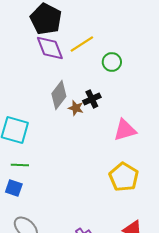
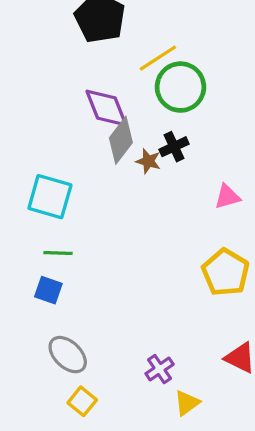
purple diamond: (50, 48) -> (106, 108), moved
green circle: (112, 62) -> (180, 87), moved, size x1.6
pink triangle: (125, 130) -> (227, 197), size x0.7

